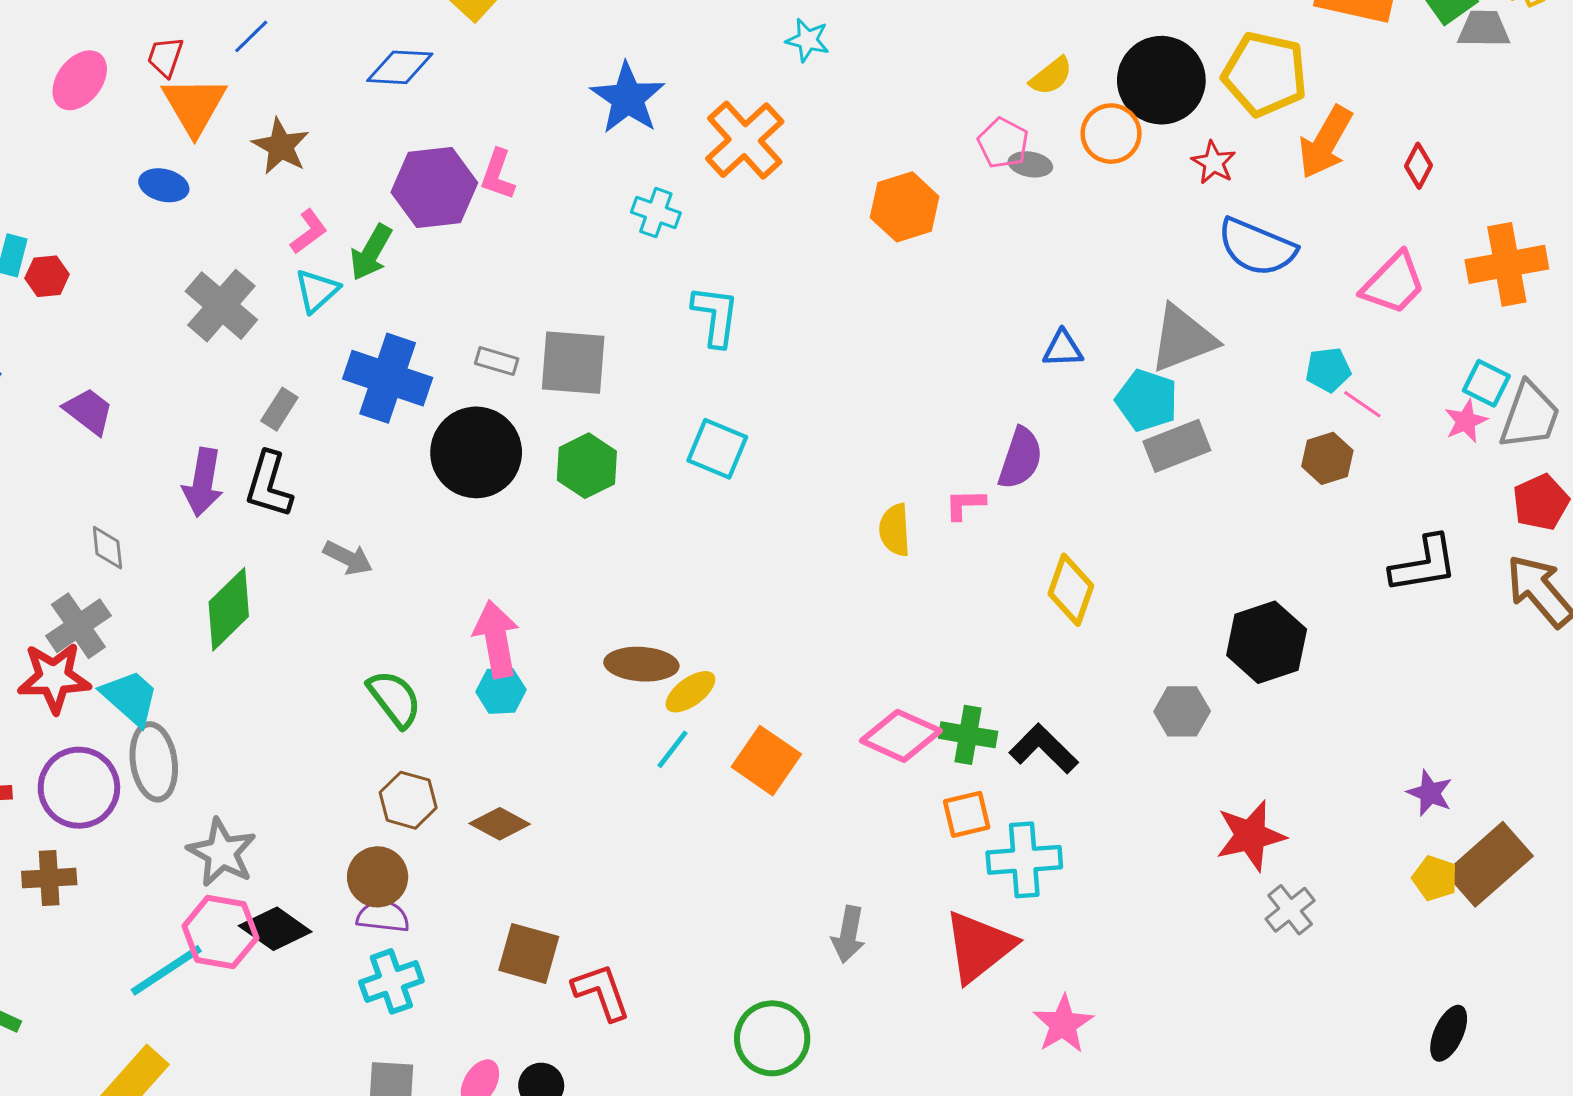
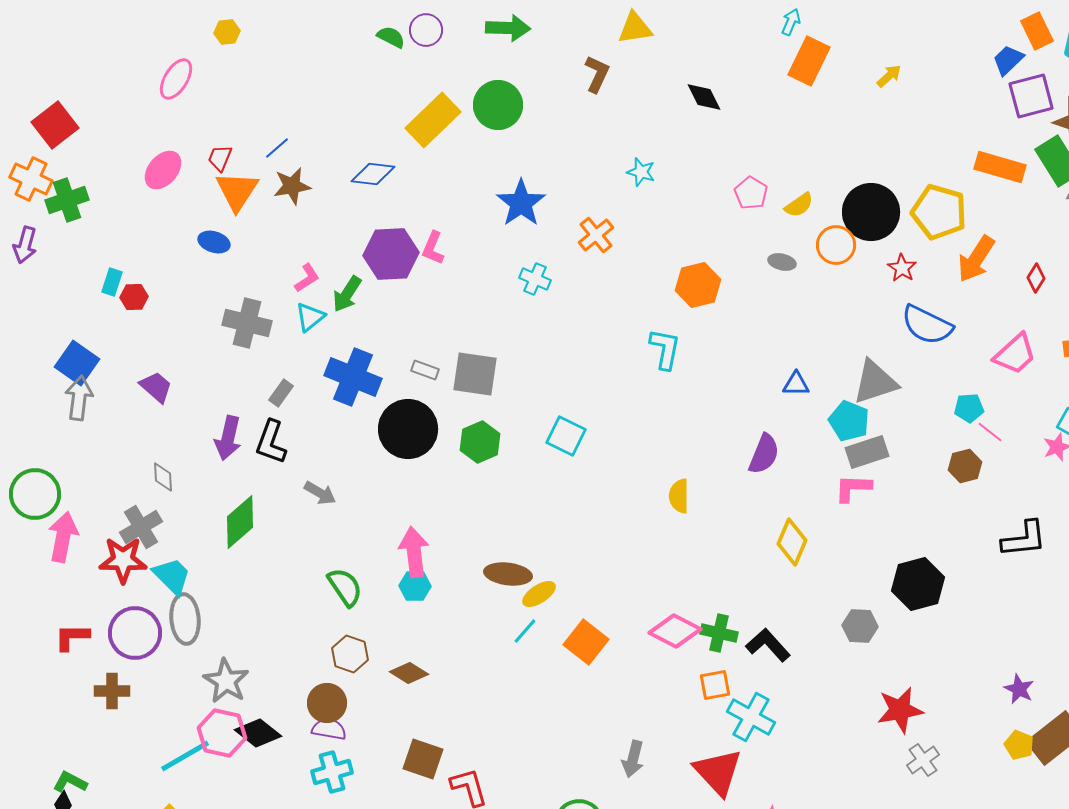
orange cross: (745, 140) -> (596, 235), size x0.7
pink pentagon: (1003, 143) -> (751, 193), moved
brown star: (281, 146) -> (292, 186), moved, turned 30
gray cross: (221, 306) -> (247, 323), turned -30
cyan L-shape: (715, 316) -> (665, 349), moved
pink L-shape: (965, 504) -> (853, 488), moved, size x1.4
cyan cross: (1024, 860) -> (751, 717), turned 30
red triangle: (979, 947) -> (718, 772), turned -38

